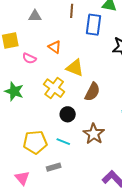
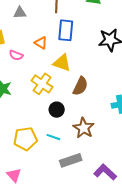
blue rectangle: (93, 25) -> (66, 30), moved
gray rectangle: (54, 167) -> (71, 160), moved, size x1.5

